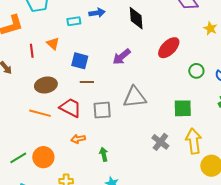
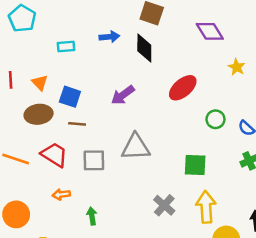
blue arrow: (97, 13) -> (109, 37), moved
orange triangle: (53, 44) -> (40, 83), moved
brown ellipse: (46, 85) -> (39, 114), moved

